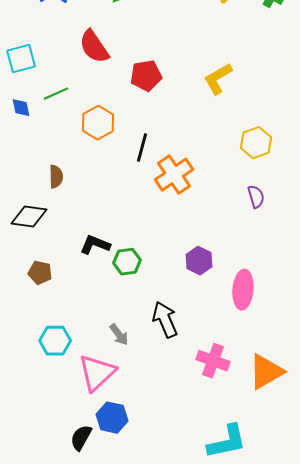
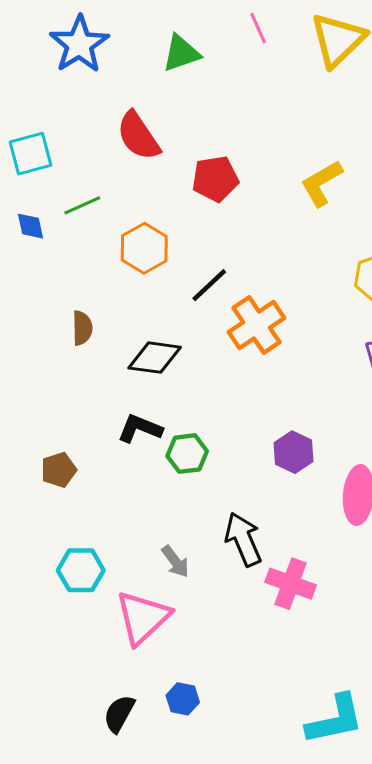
black line: (142, 148) -> (209, 285), turned 32
black diamond: (29, 217) -> (155, 358), moved
brown pentagon: (40, 273) -> (59, 470), turned -30
pink cross: (213, 361) -> (291, 584), moved
blue hexagon: (112, 418) -> (183, 699), moved, size x0.7

